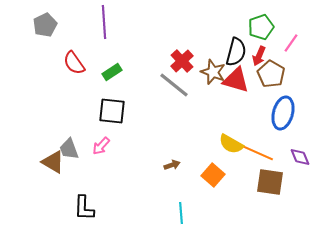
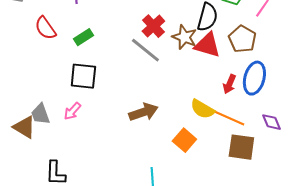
red arrow: (259, 56) -> (229, 84), moved
brown arrow: (172, 165) -> (143, 112), moved, size x1.8

